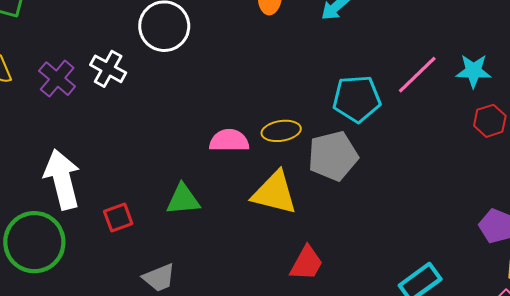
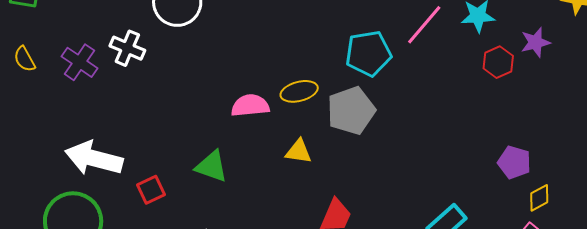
white arrow: (62, 179) -> (94, 158), turned -56
yellow triangle: (274, 193) -> (299, 151), size x0.6
green triangle: (183, 199) -> (212, 166), turned 30

